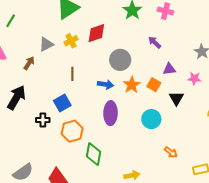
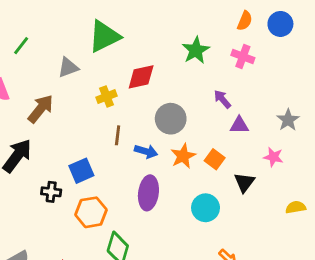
yellow cross: (71, 41) -> (107, 97), moved
gray triangle: (46, 44) -> (68, 68), moved
brown arrow: (29, 63) -> (41, 109), size x1.5
purple triangle: (169, 69) -> (239, 125), moved
brown line: (72, 74) -> (118, 135), moved

